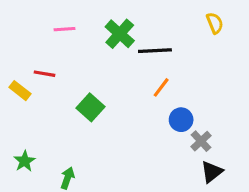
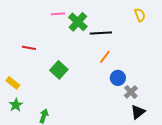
pink line: (64, 29) -> (58, 14), moved
yellow rectangle: (20, 91) -> (13, 83), moved

